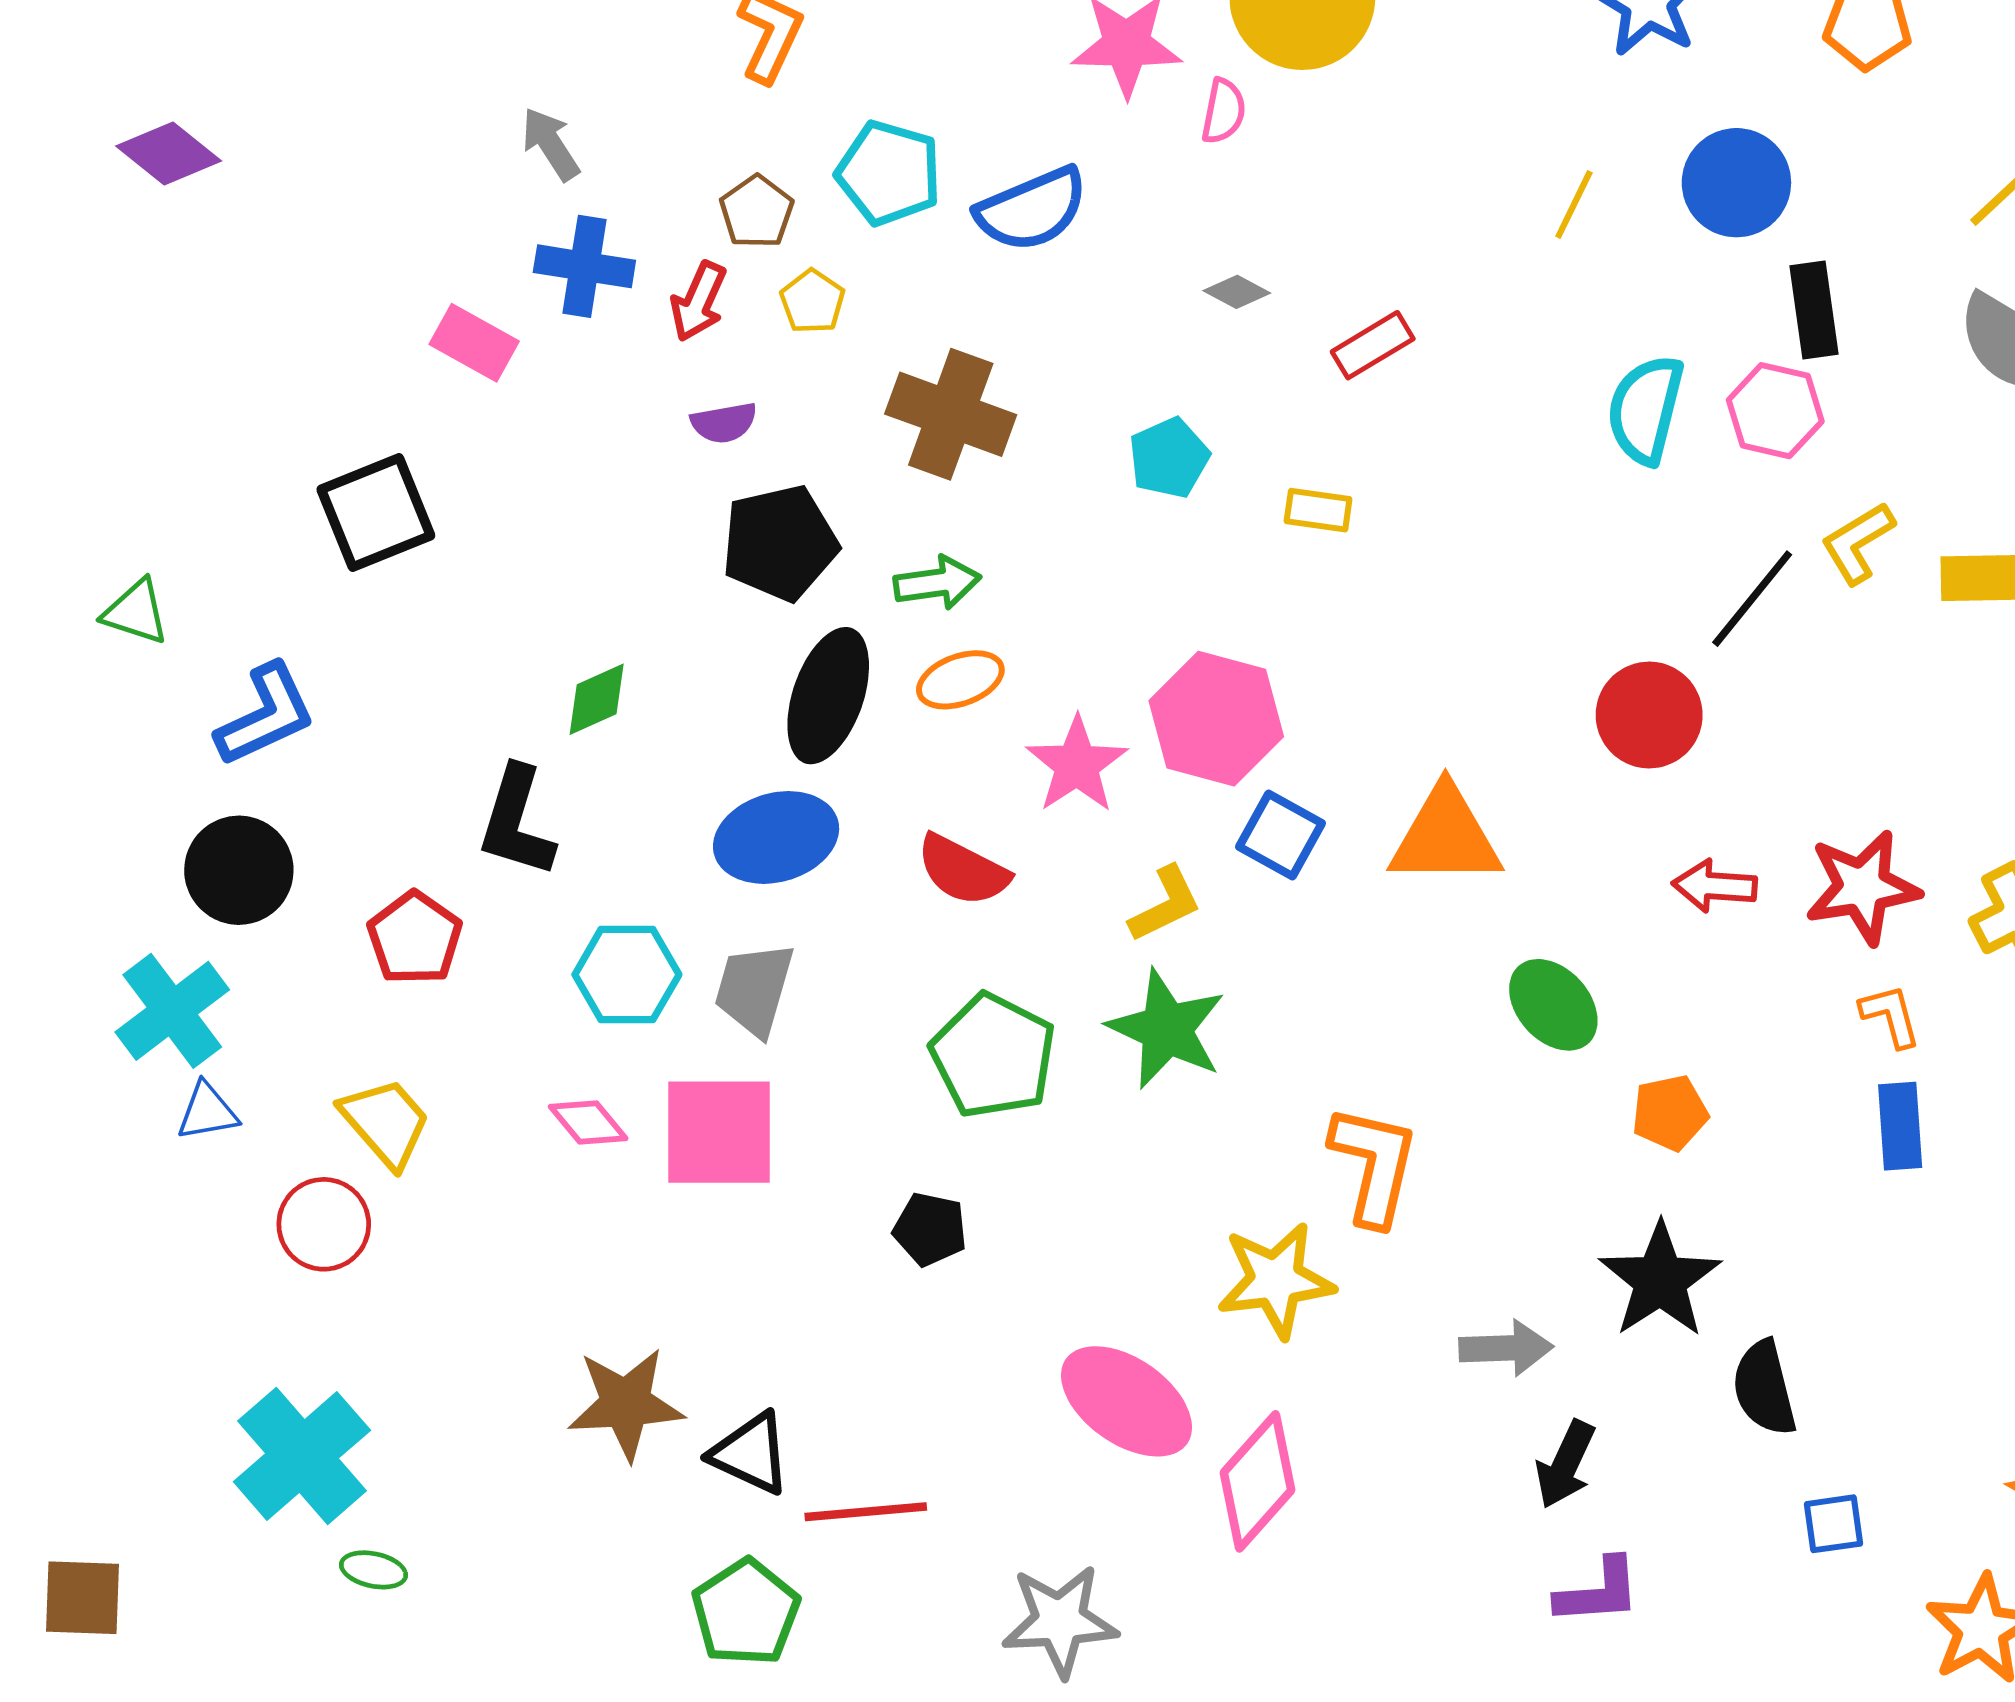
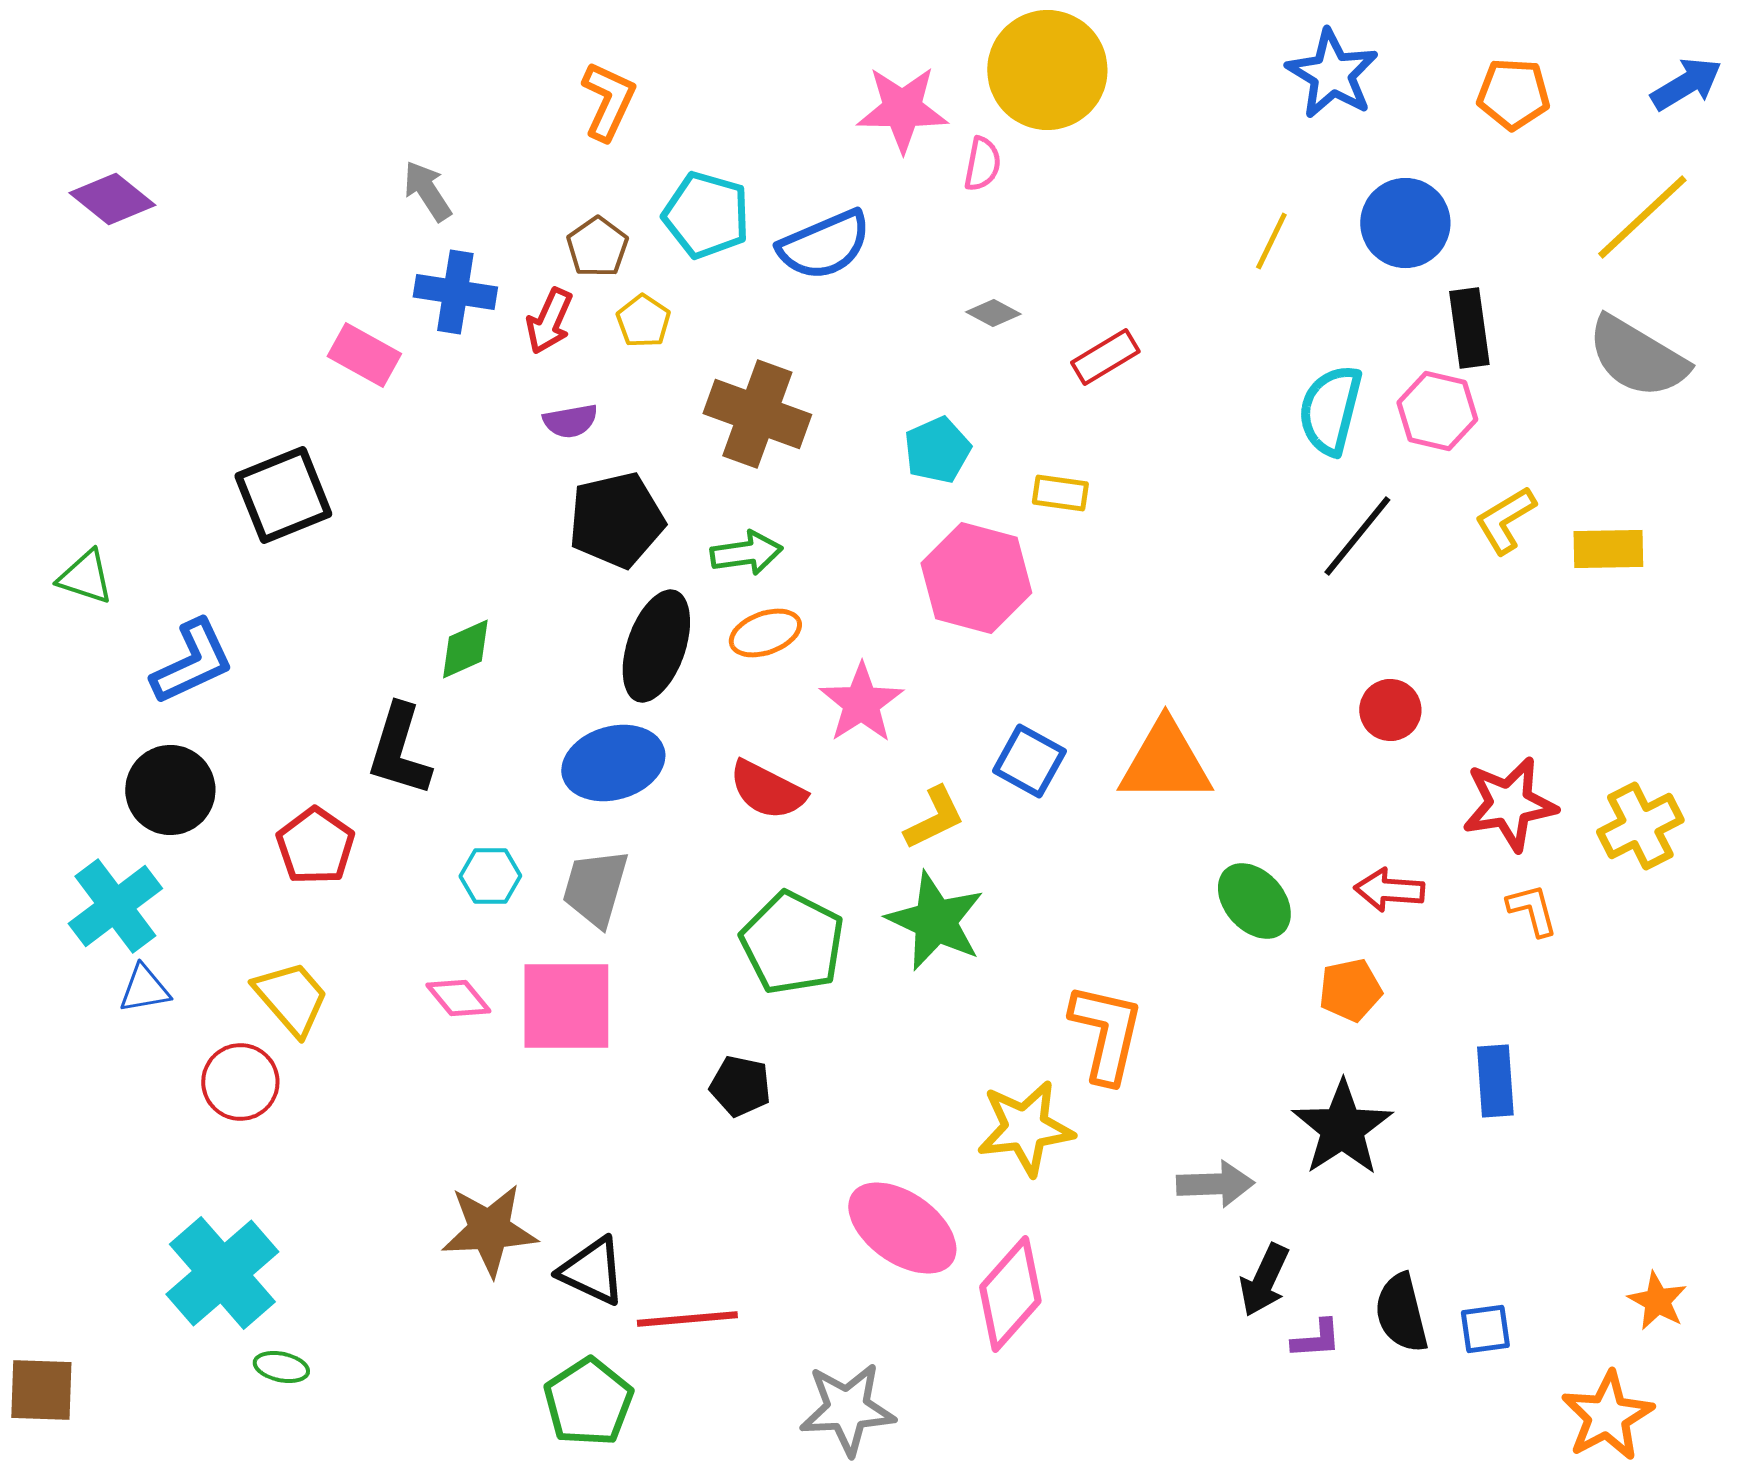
black line: (1752, 599) -> (1357, 536), moved
red circle: (1649, 715) -> (1390, 710), moved, size x0.7
pink hexagon: (1216, 719) -> (976, 578), moved
red arrow: (1715, 886) -> (1389, 890), moved
cyan hexagon: (627, 975) -> (490, 876), size x0.7
blue rectangle: (1900, 1126) -> (1495, 1081), moved
black semicircle: (1764, 1388) -> (1401, 1313), moved
purple L-shape: (1598, 1592) -> (1316, 1339), moved, size x0.7

